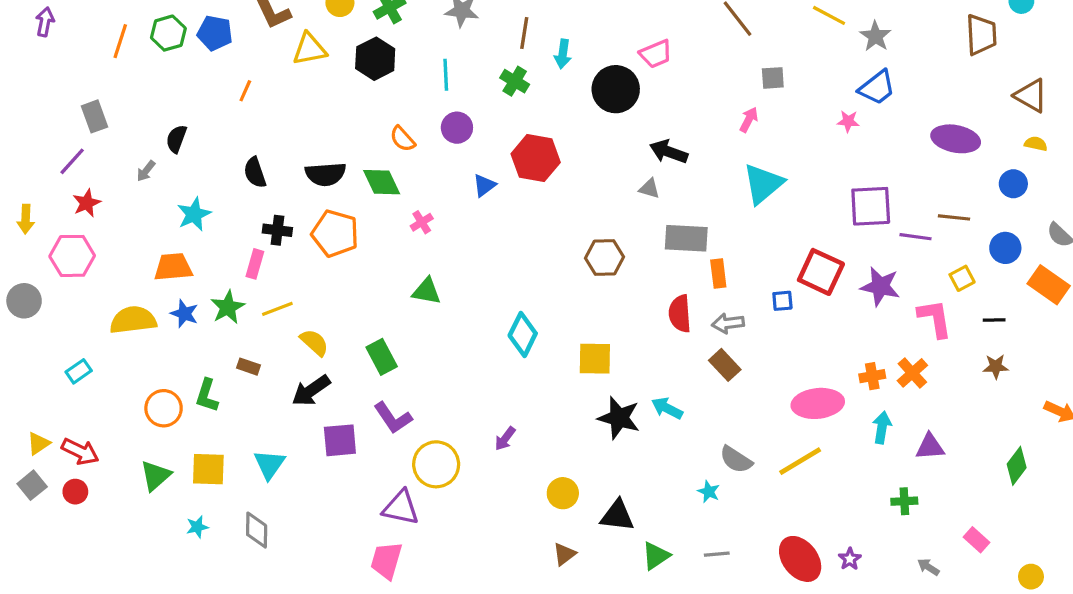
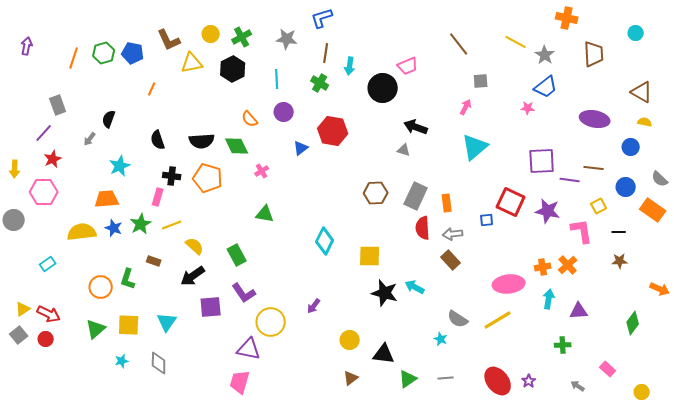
brown trapezoid: (981, 35) -> (594, 54), moved
gray rectangle: (686, 238) -> (416, 196), moved, turned -68

